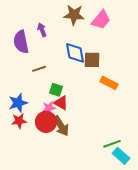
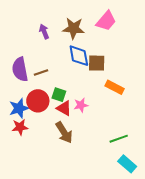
brown star: (74, 15) -> (74, 28), moved
purple semicircle: (21, 42) -> (20, 69), moved
pink star: (49, 108) -> (81, 105), moved
red circle: (46, 122) -> (38, 101), moved
green line: (112, 144) -> (119, 139), moved

